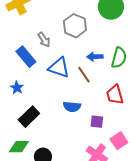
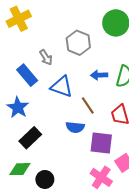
brown line: (84, 75) -> (88, 105), moved
blue star: (17, 88) -> (18, 107), size x1.5
purple square: (97, 122) -> (101, 143), size x1.6

